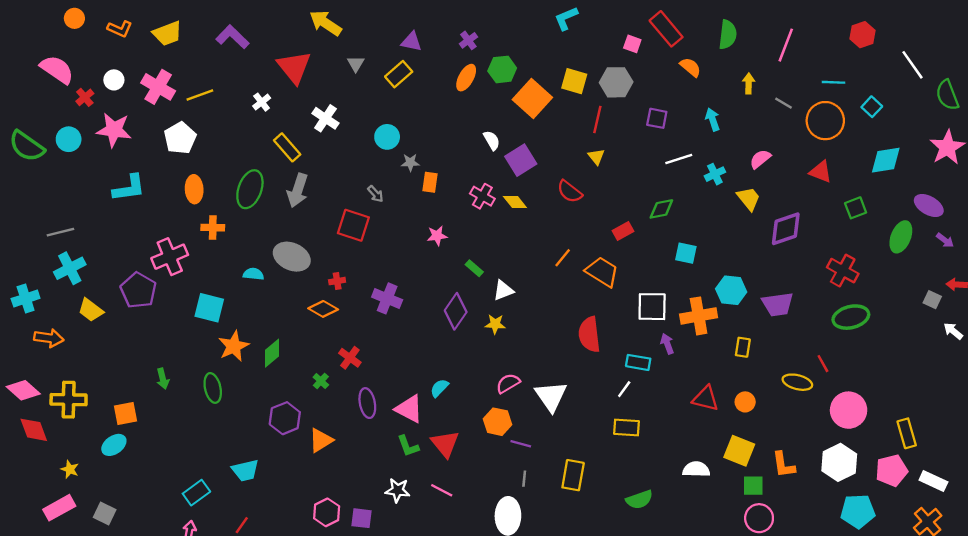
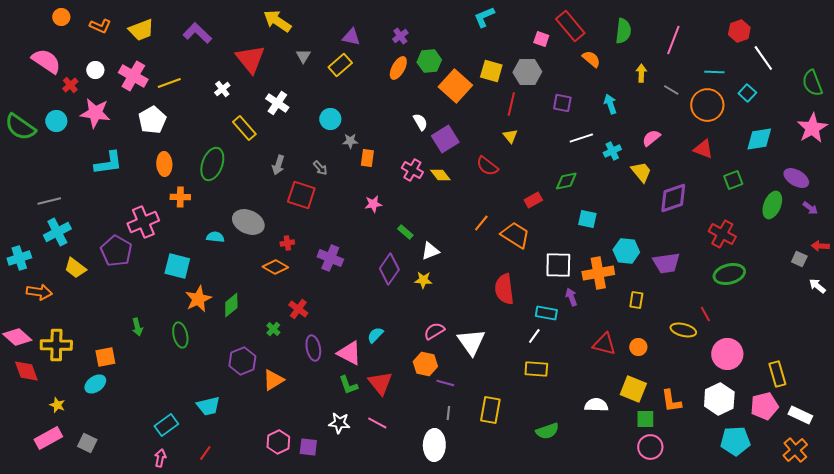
white line: (912, 65) -> (763, 58), moved
gray arrow: (298, 190) -> (278, 165), moved, size x0.7

